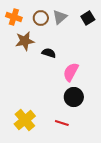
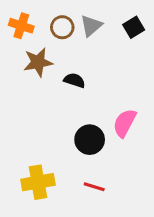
pink semicircle: (71, 72) -> (125, 123), moved
black circle: (74, 97) -> (90, 140), moved
yellow cross: (25, 120) -> (38, 182), turned 30

